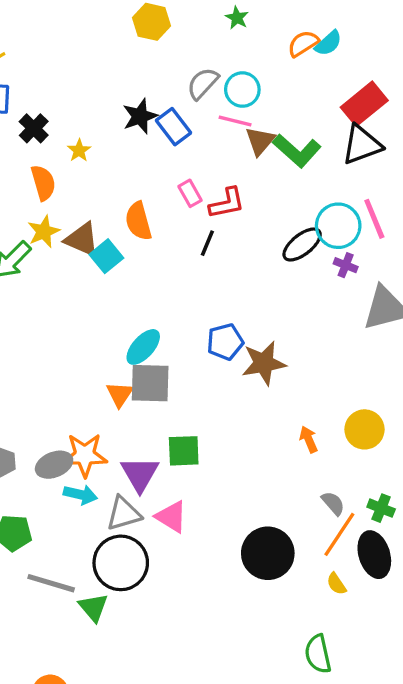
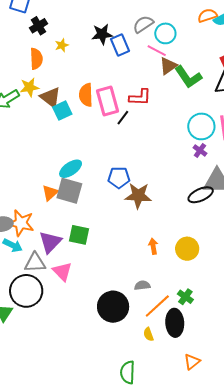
pink rectangle: (190, 193) -> (107, 101), moved, size x1.8
black ellipse: (302, 245) -> (201, 195), moved
gray semicircle: (333, 503) -> (142, 285), moved, turned -70

